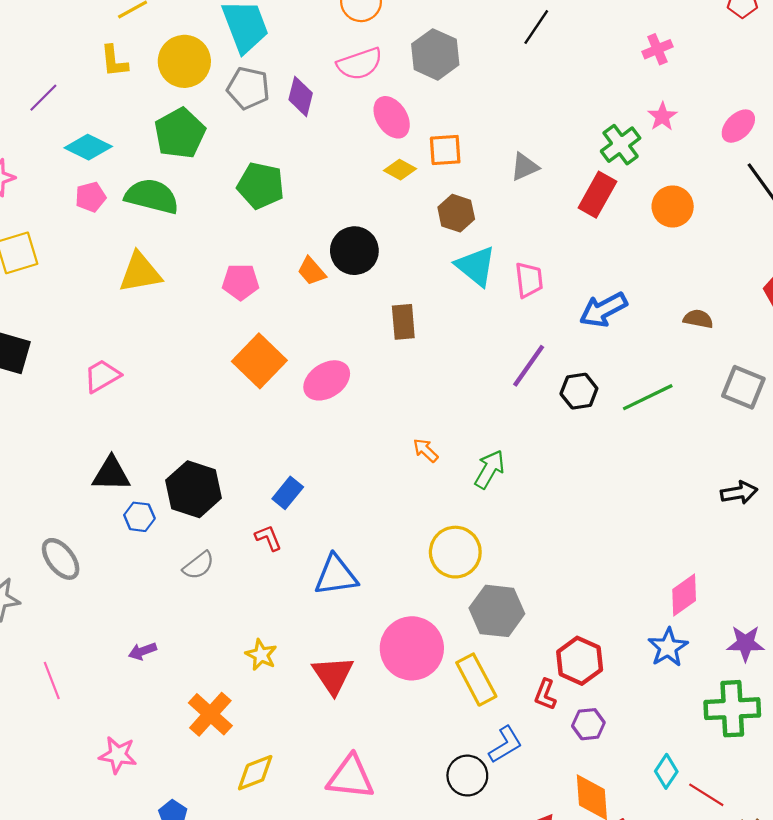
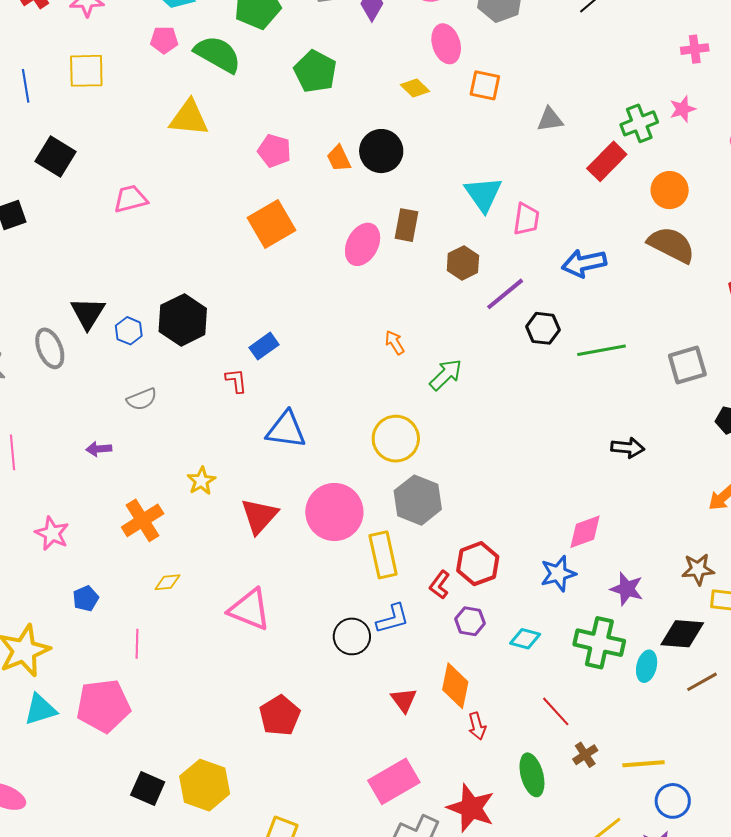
yellow diamond: (400, 170) -> (415, 88), moved
brown hexagon: (456, 213) -> (463, 263), moved
brown semicircle: (698, 319) -> (671, 245), moved, size x1.8
pink ellipse: (327, 380) -> (363, 244), moved, turned -45
gray square: (743, 387) -> (687, 365), turned 36
black triangle: (111, 474) -> (88, 313), moved, turned 45
black arrow: (739, 493) -> (628, 448), moved
gray semicircle: (199, 565) -> (142, 399), moved
cyan diamond: (666, 771) -> (525, 639), moved, turned 56
yellow diamond: (255, 773) -> (167, 582), size x0.7

